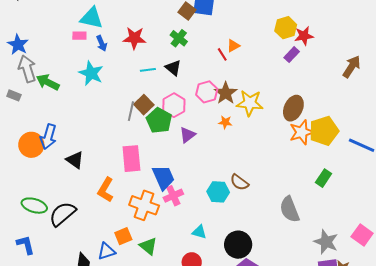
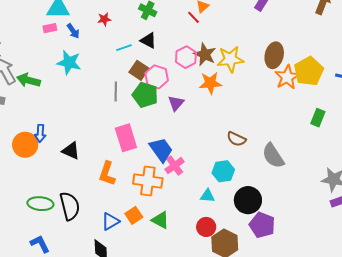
red star: (134, 38) -> (104, 19), size x0.6
brown square: (144, 105) -> (139, 70), moved
orange star: (225, 122) -> (210, 83), size x1.6
blue arrow: (48, 137) -> (40, 133), size x0.7
cyan hexagon: (218, 192) -> (223, 171), moved
gray semicircle: (290, 209) -> (273, 156), moved
black semicircle: (62, 214) -> (70, 206), turned 128
blue triangle: (106, 251) -> (110, 221), moved

